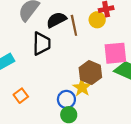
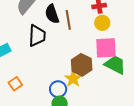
black semicircle: (56, 20) -> (52, 14), turned -84
yellow circle: (97, 20) -> (102, 23), moved

